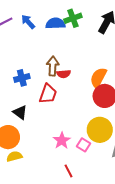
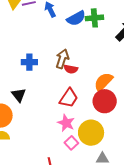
blue semicircle: (55, 23) -> (76, 18), turned 138
red trapezoid: (48, 94) -> (69, 98), moved
pink star: (62, 141) -> (66, 123), moved, turned -30

